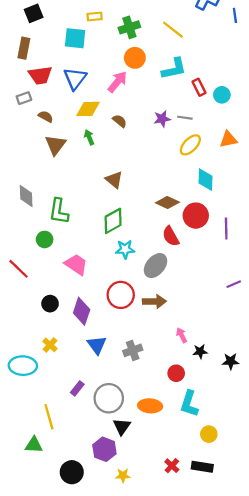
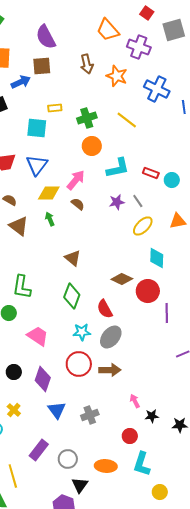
cyan L-shape: (174, 69) -> (118, 168), moved
pink arrow: (117, 82) -> (76, 180), moved
red rectangle: (199, 87) -> (151, 173), turned -42
gray line: (185, 118) -> (138, 201), turned 48
brown triangle: (55, 145) -> (19, 226), turned -30
green diamond: (113, 221) -> (72, 296), turned -40
purple line: (226, 229) -> (167, 313), moved
red semicircle: (171, 236) -> (105, 309), moved
cyan star: (125, 249) -> (82, 332), moved
purple rectangle: (77, 388) -> (39, 450), size x1.5
gray circle: (109, 398) -> (68, 459), size x0.7

